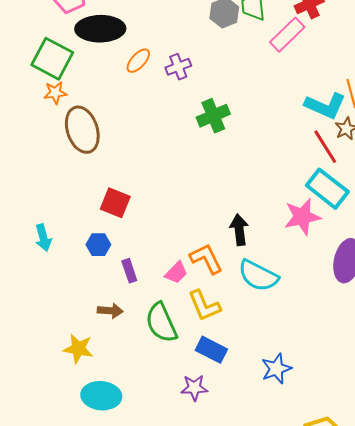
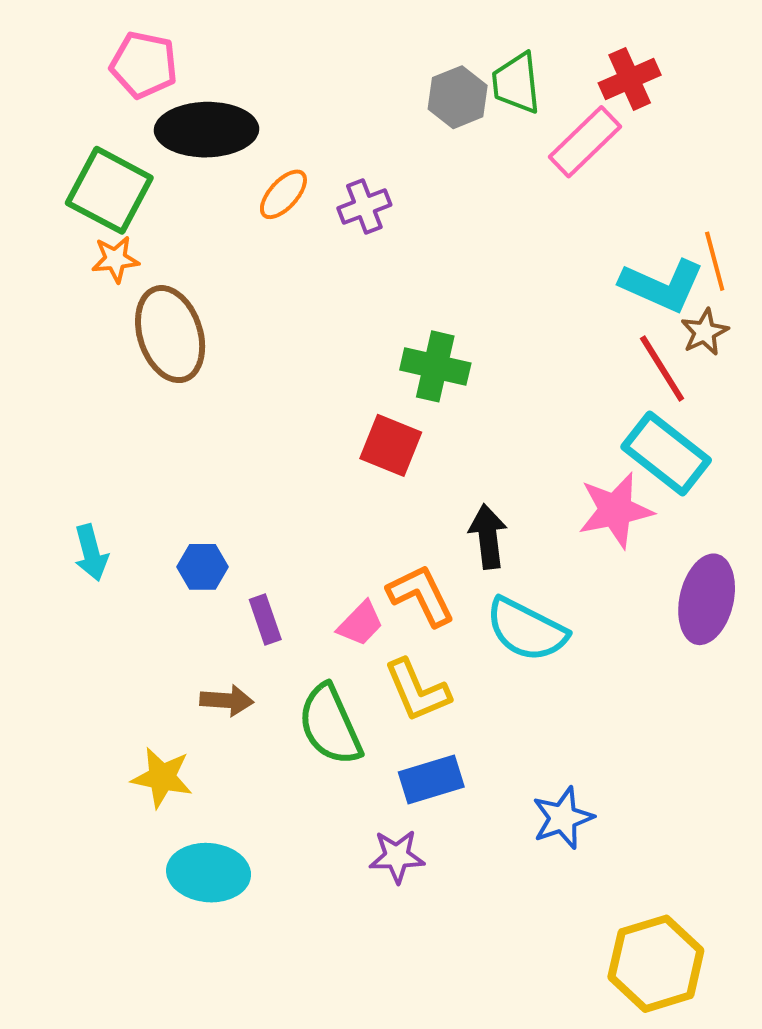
green cross: (213, 116) -> (435, 366), moved, turned 36
red square: (115, 203) -> (391, 445), moved
blue rectangle: (211, 350) -> (431, 779), turned -44

